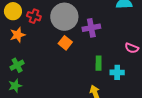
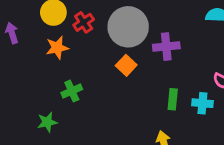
red cross: (34, 16) -> (84, 22), turned 32
green cross: (17, 65) -> (72, 91), moved
cyan cross: (117, 72) -> (202, 103), moved

